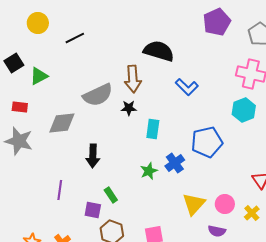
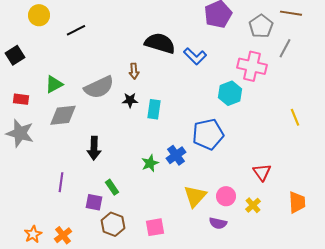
green triangle: (39, 76) -> (54, 84), moved
brown arrow: (133, 79) -> (134, 71), size x0.6
blue L-shape: (187, 87) -> (195, 56), moved
cyan hexagon: (244, 110) -> (230, 93), moved
cyan rectangle: (153, 129) -> (154, 109), moved

